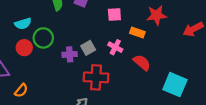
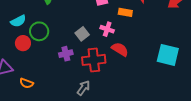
purple cross: (70, 54) -> (66, 54), moved
red semicircle: (142, 63) -> (120, 49), moved
orange semicircle: (21, 90) -> (26, 83), turned 80

